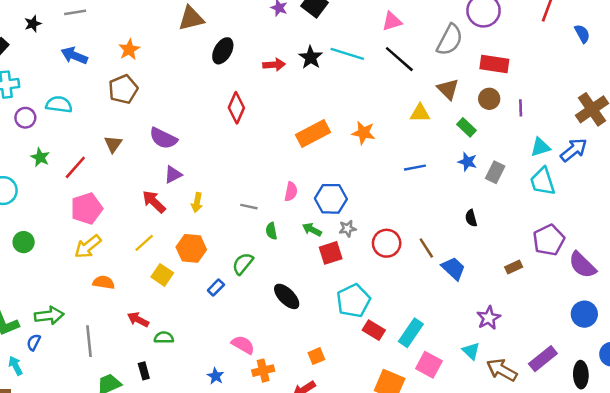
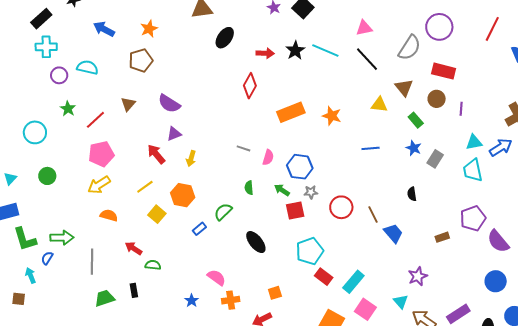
red diamond: (236, 108) -> (250, 86), moved
gray line: (249, 207) -> (243, 148), moved

